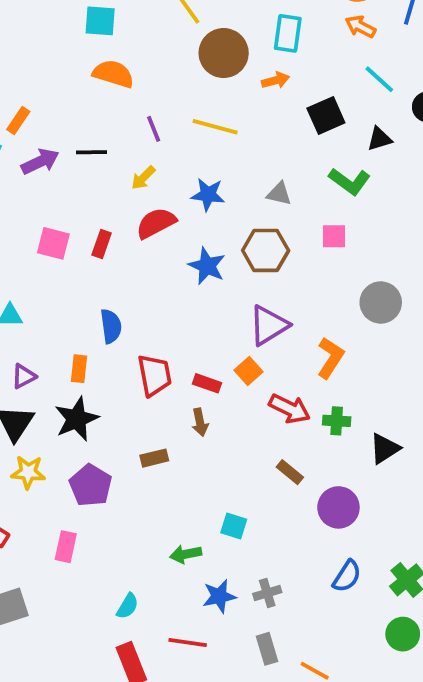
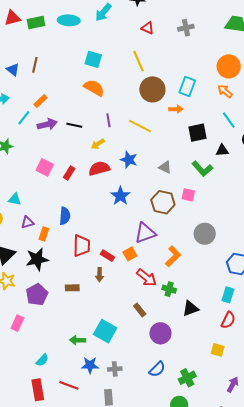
brown hexagon: (266, 250) -> (163, 202), moved
purple triangle: (24, 376) -> (27, 222), moved
cyan square: (234, 526) -> (105, 331), size x1.6

